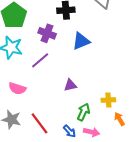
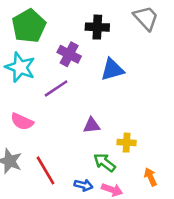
yellow cross: (108, 100) -> (127, 143), moved
green arrow: (83, 112) -> (105, 162), turned -84
blue arrow: (70, 131) -> (84, 185), turned -40

